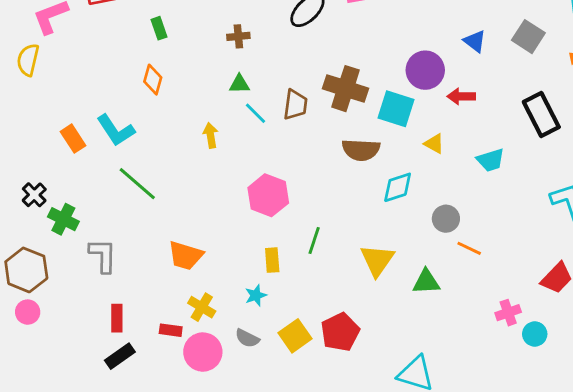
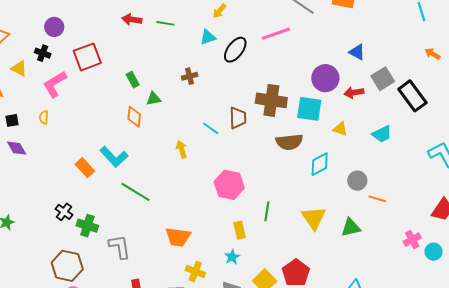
gray square: (528, 37) -> (383, 79), moved, turned 35
yellow semicircle: (28, 60) -> (44, 117), size x0.6
green triangle: (239, 84) -> (154, 99), moved

